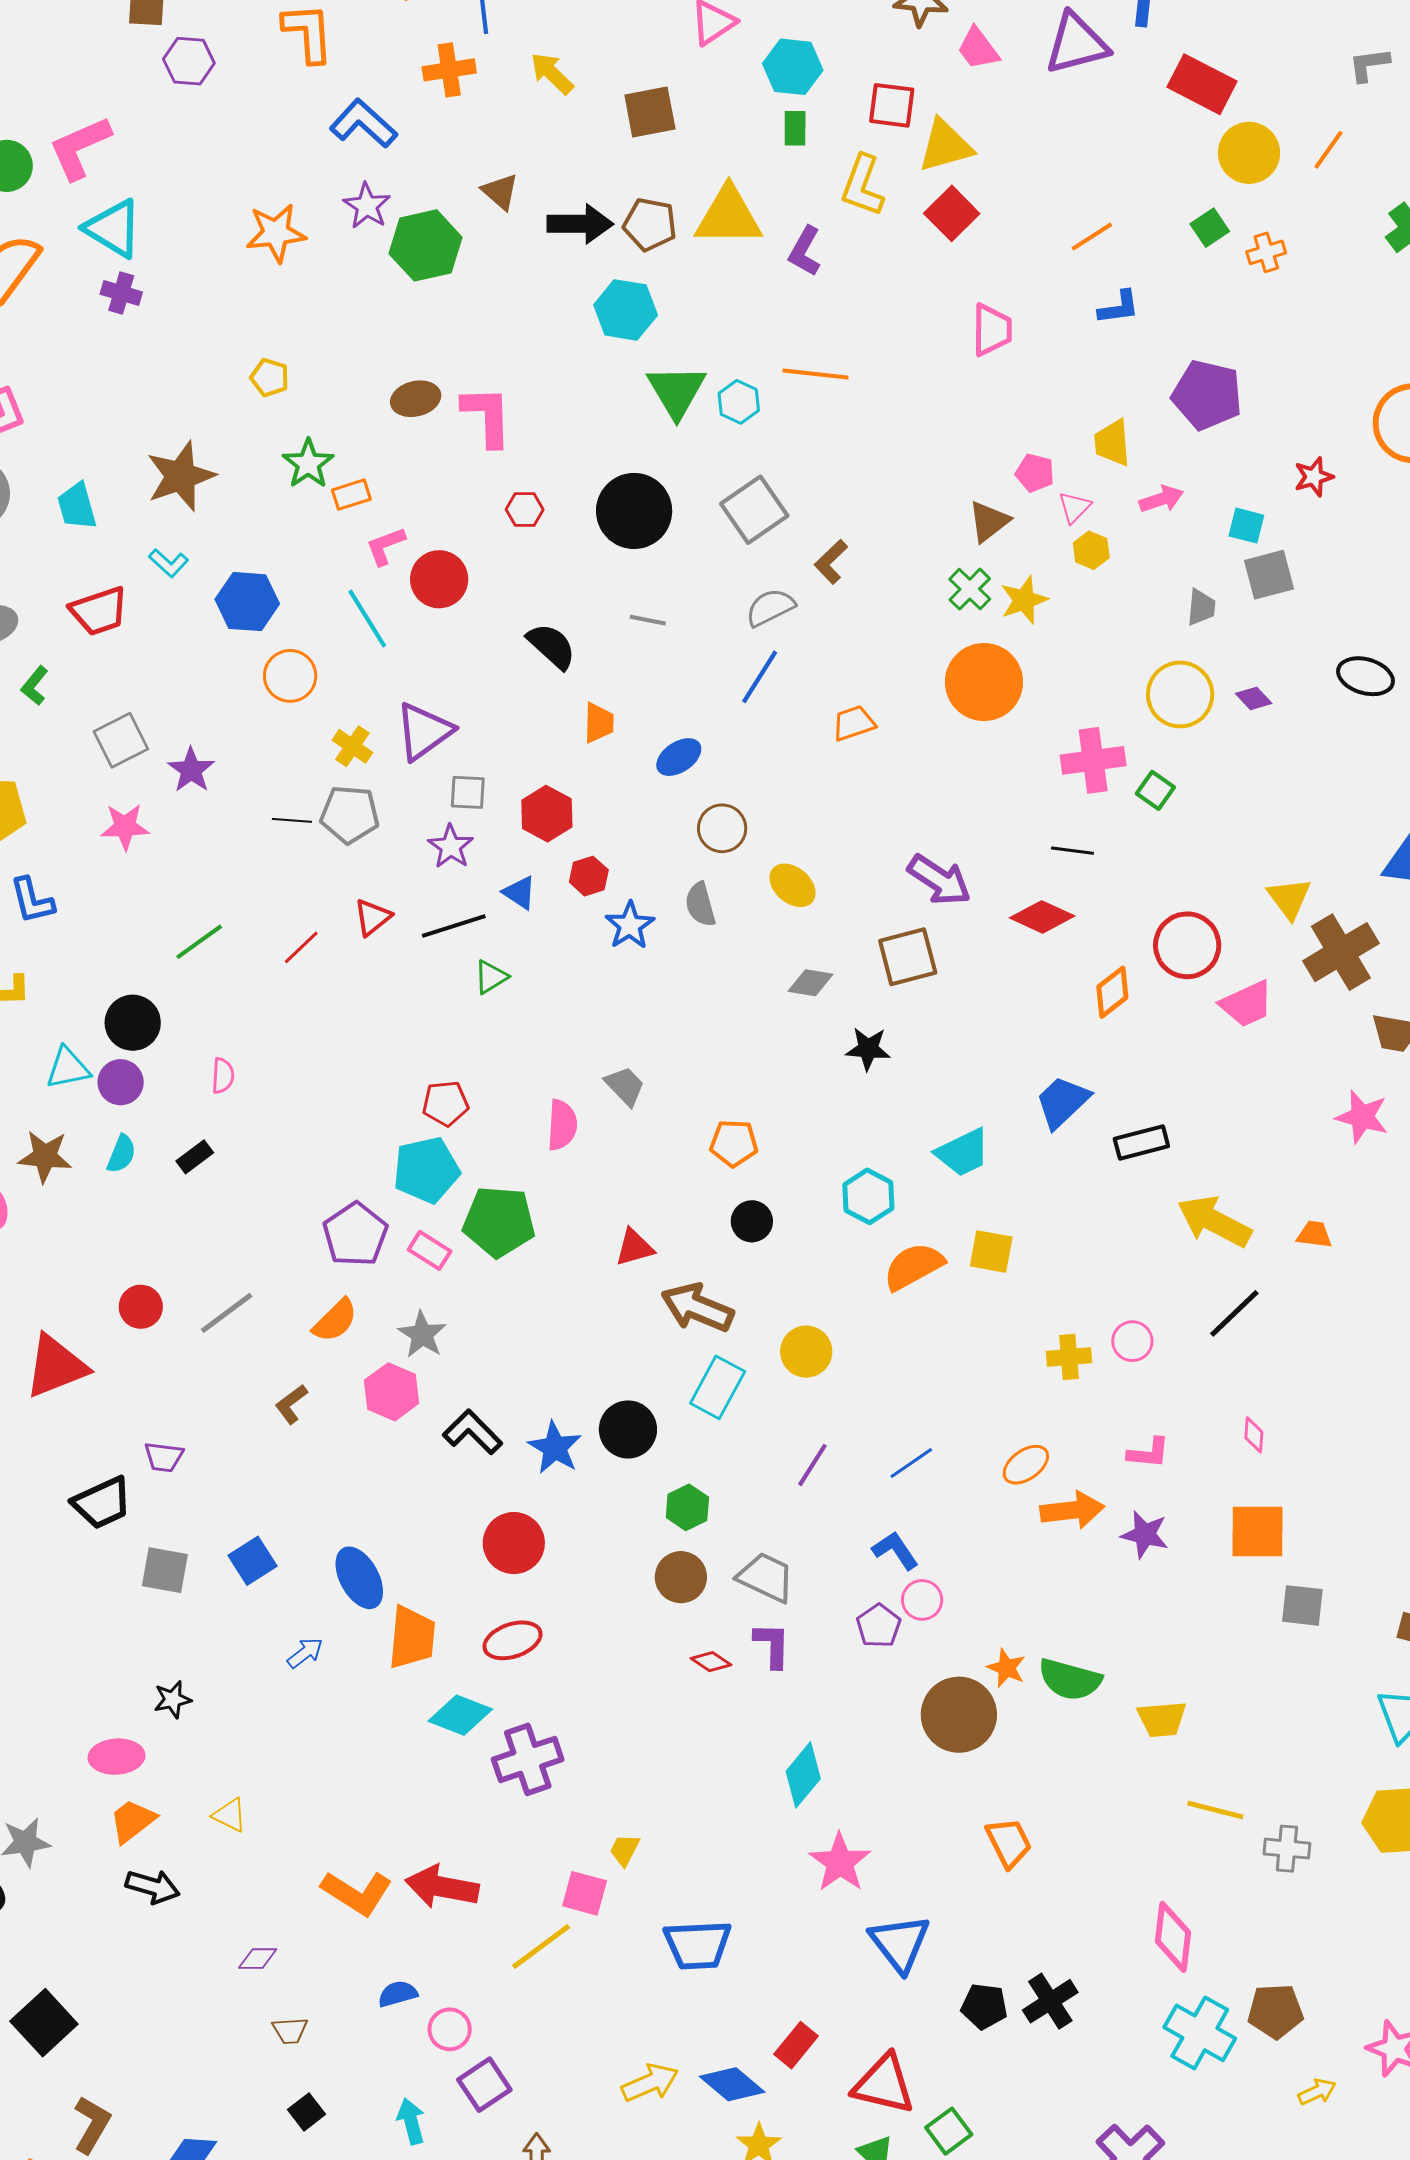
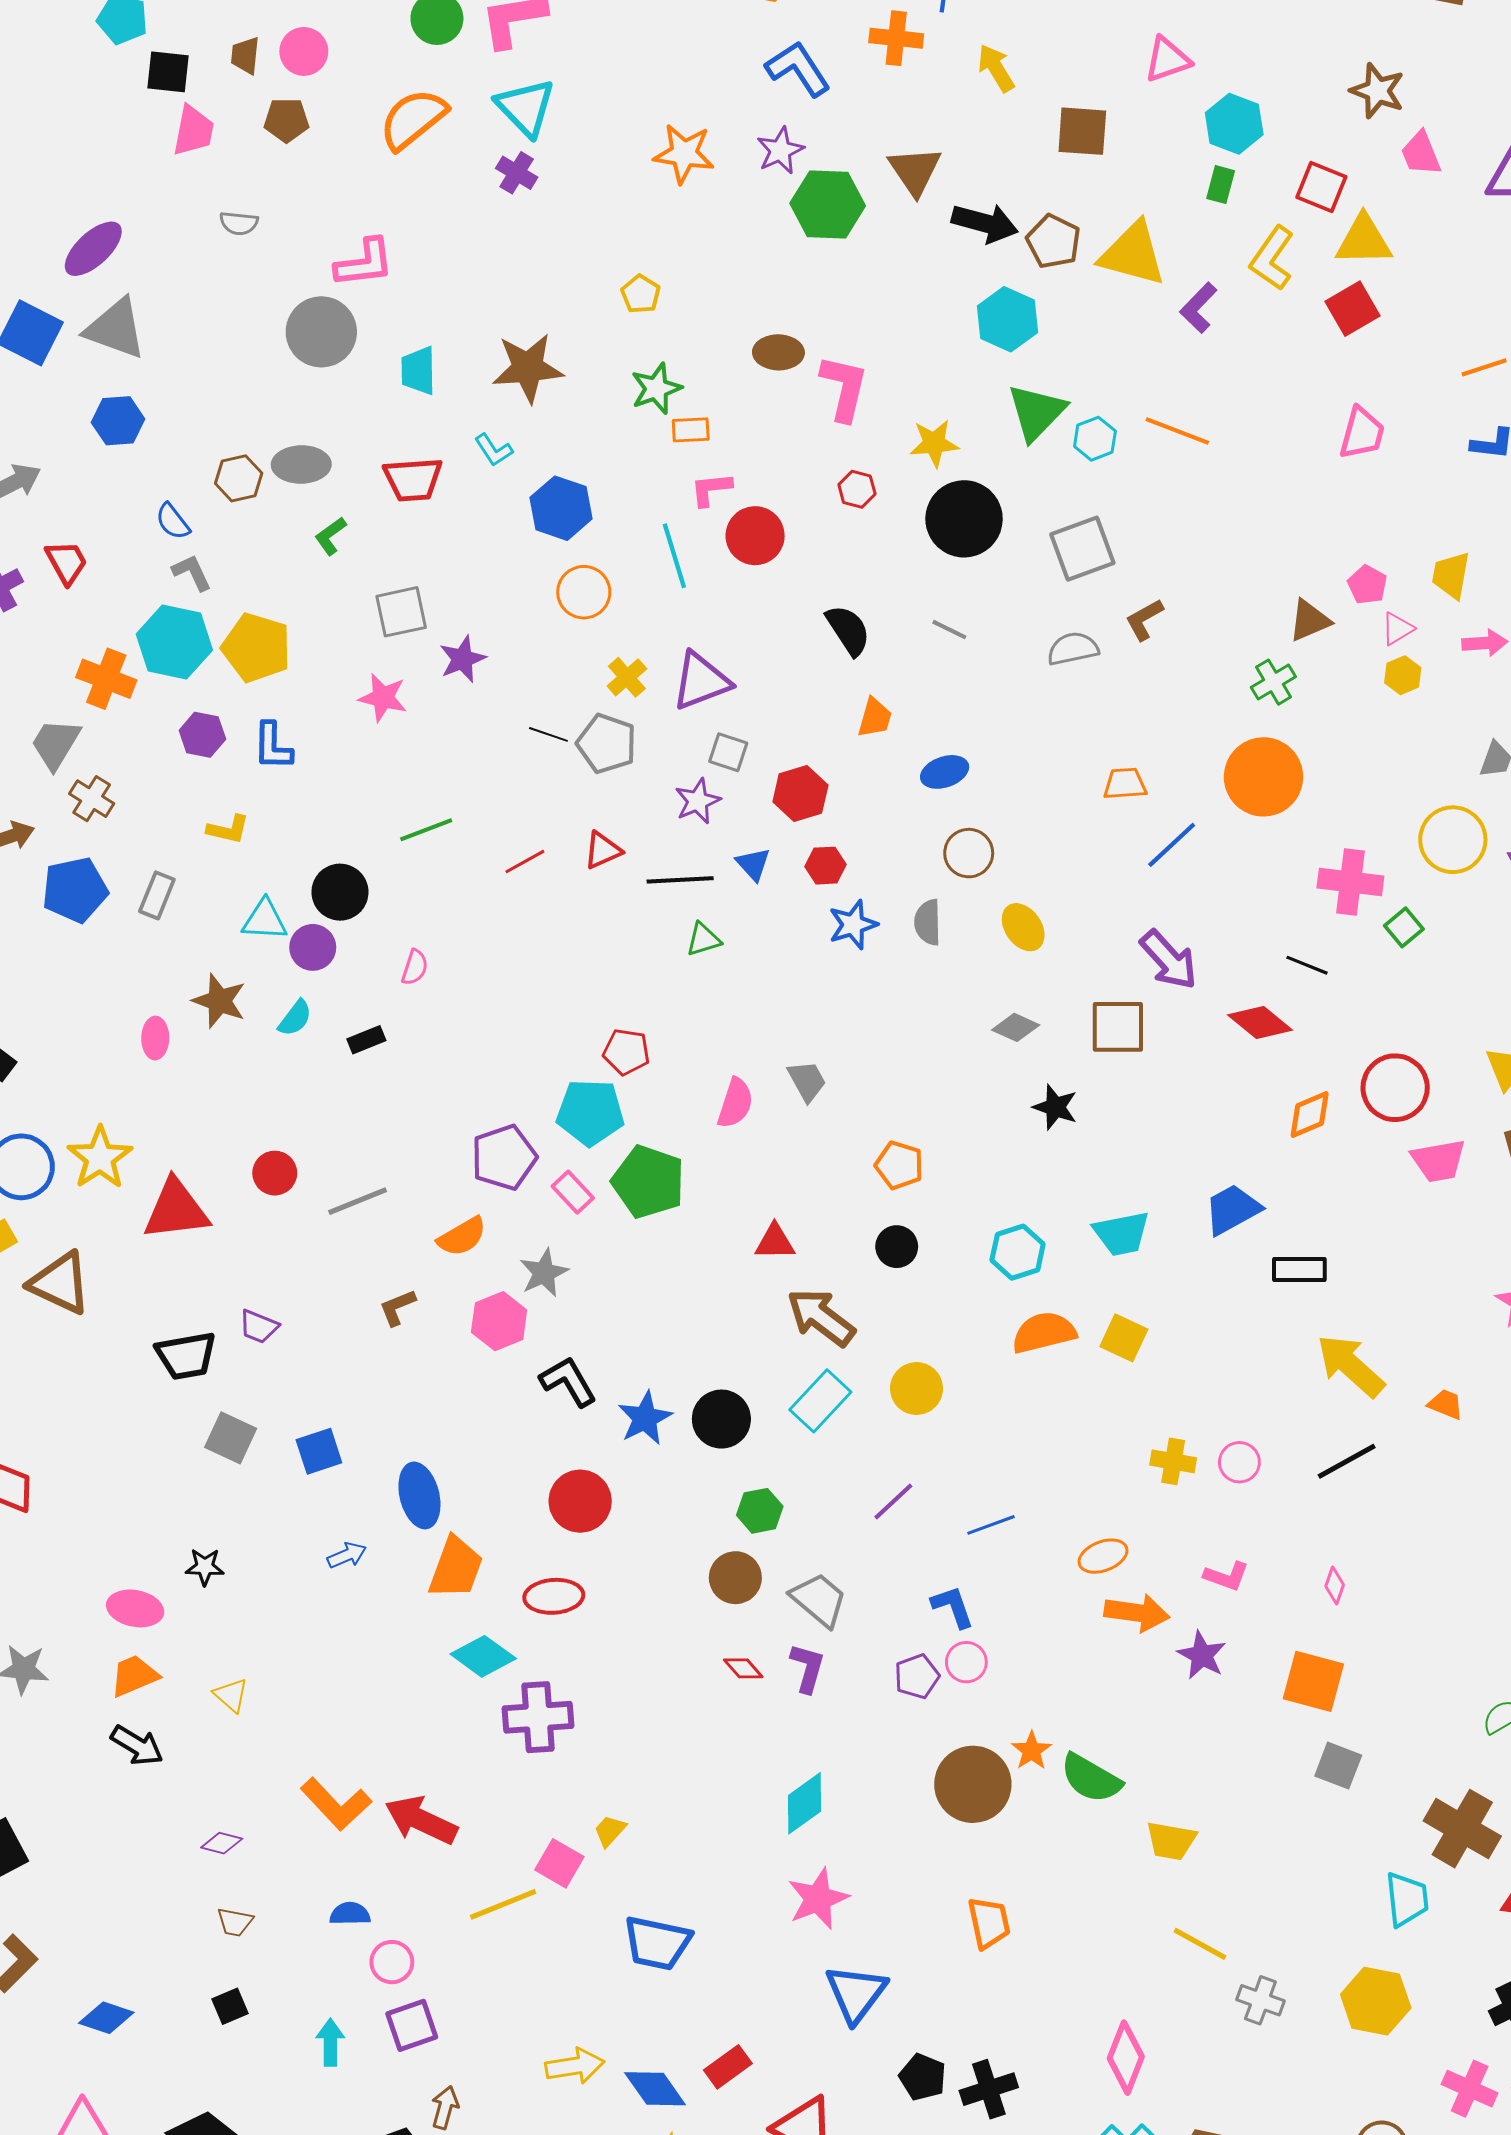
brown triangle: (500, 192) -> (915, 171), size x1.4
yellow star: (1024, 600) -> (934, 443), moved
blue line: (760, 677) -> (1172, 845), moved

